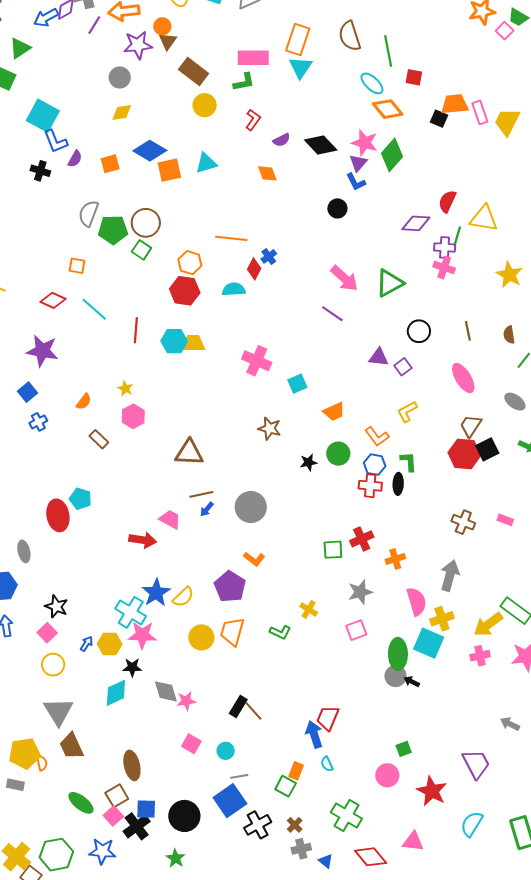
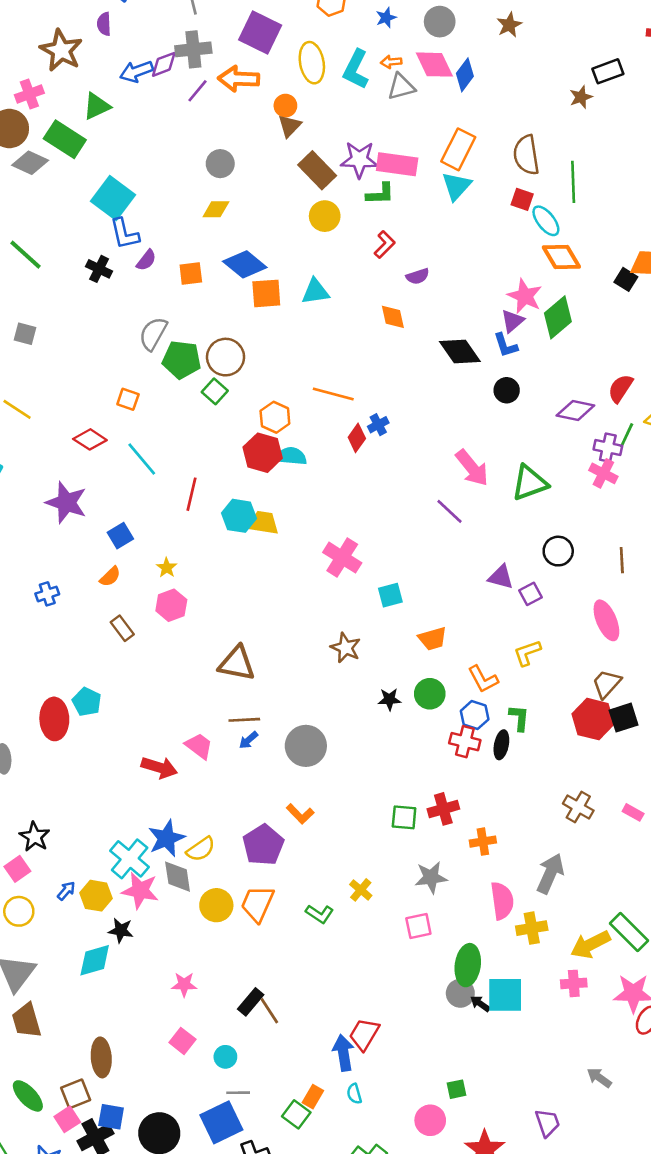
purple star: (138, 45) -> (359, 160), moved
red square: (414, 77) -> (522, 199), moved
black diamond: (321, 145) -> (460, 352), moved
black circle: (337, 208) -> (507, 390), moved
cyan semicircle: (234, 289) -> (291, 456), moved
blue square: (27, 392) -> (120, 536), moved
cyan square: (429, 643) -> (505, 995), moved, turned -32
gray diamond: (166, 691) -> (178, 877), moved
purple trapezoid: (476, 764) -> (547, 1123), size x0.7

